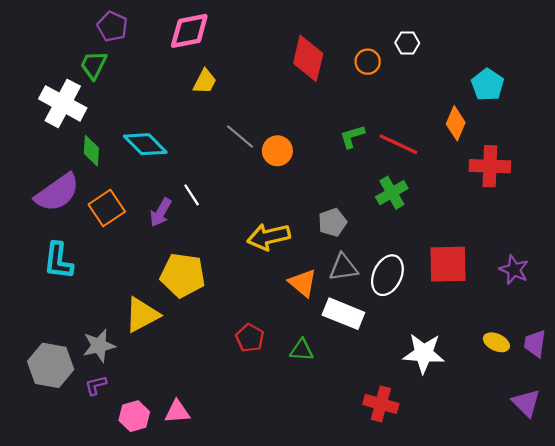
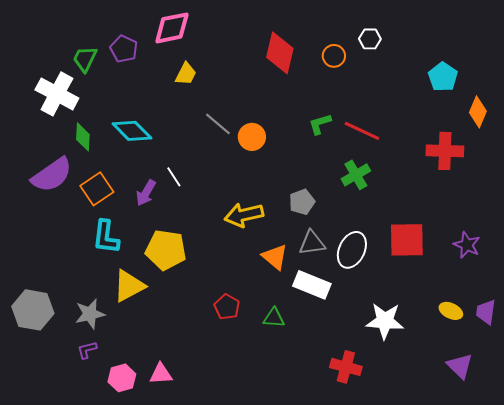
purple pentagon: (112, 26) -> (124, 49), moved
orange diamond: (456, 123) -> (478, 112), moved
cyan L-shape: (58, 261) -> (106, 237), moved
gray hexagon: (51, 365) -> (33, 310), moved
purple triangle: (526, 403) -> (460, 366), moved

